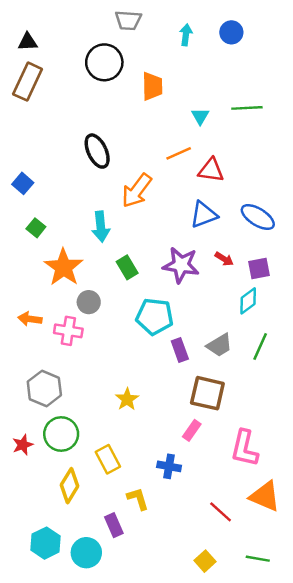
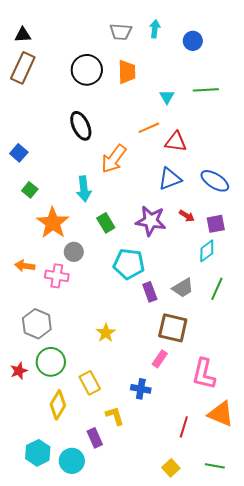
gray trapezoid: (128, 20) -> (121, 32), moved
blue circle: (231, 32) -> (193, 41), moved
black circle: (104, 62) -> (87, 70), moved
red line: (221, 512) -> (184, 427), turned 65

